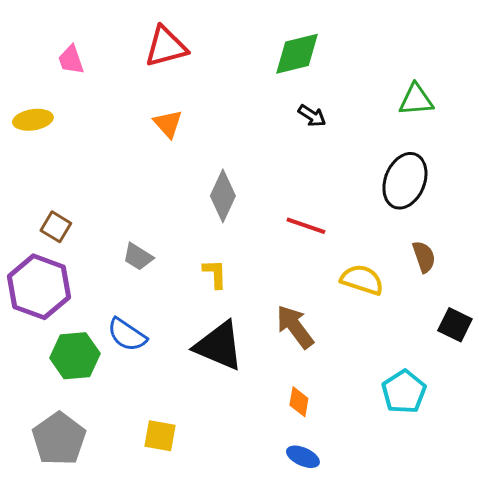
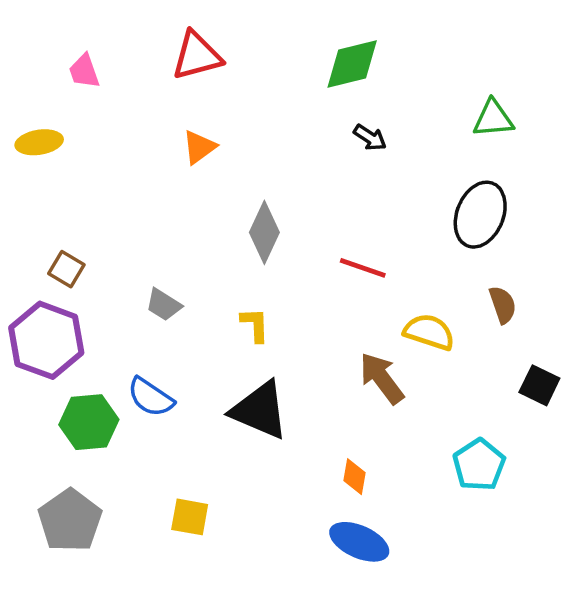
orange triangle: (168, 124) -> (199, 147), turned 36
brown arrow: (295, 327) -> (382, 378), moved
blue ellipse: (303, 457) -> (359, 542), size x1.5

